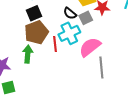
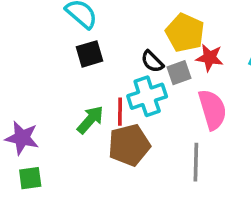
brown pentagon: (36, 32) -> (129, 145), moved
pink semicircle: (90, 47) -> (212, 110), moved, turned 105
green arrow: (28, 54) -> (90, 120), moved, turned 30

